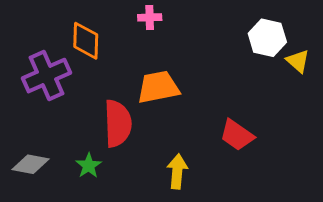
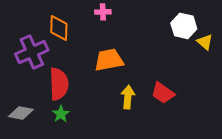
red semicircle: (118, 123) -> (59, 84), moved
yellow arrow: (177, 171) -> (128, 97), moved

